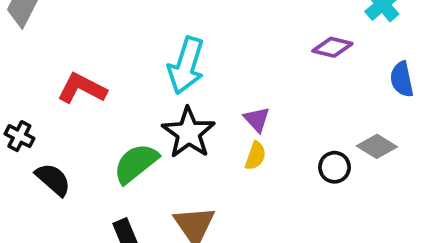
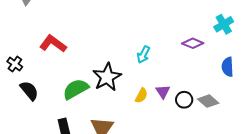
cyan arrow: (186, 66) -> (143, 55), moved, size x0.6
purple triangle: (257, 119) -> (163, 92), moved
black circle: (335, 167) -> (184, 100), moved

